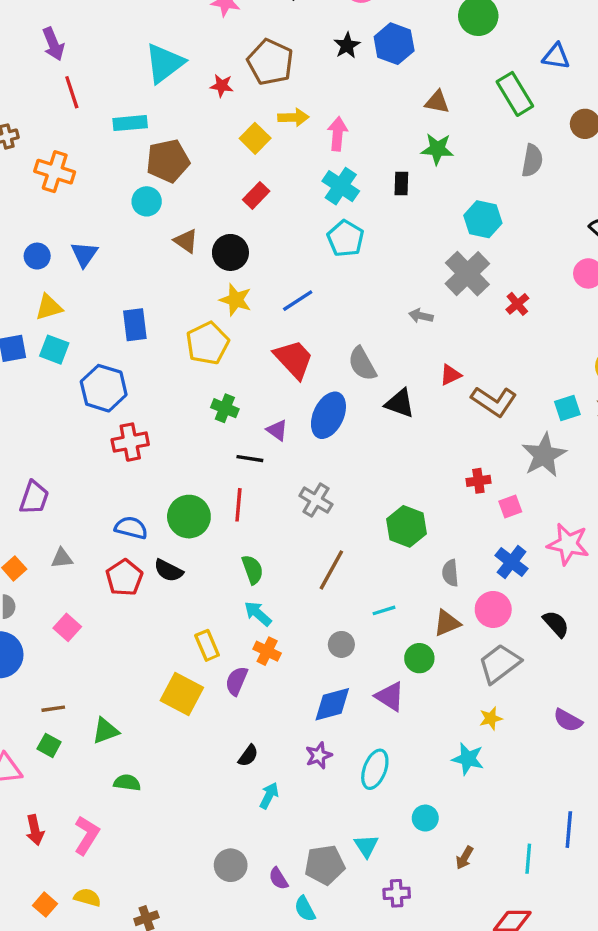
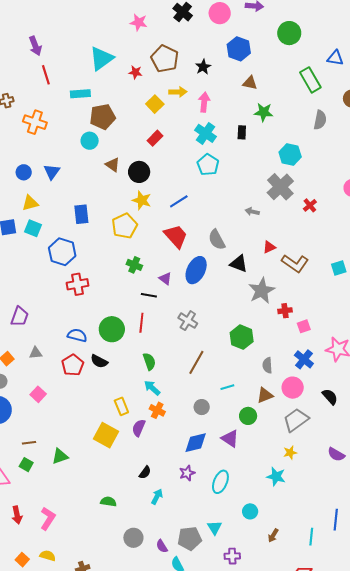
black star: (347, 45) -> (203, 67), moved
brown triangle: (437, 102) -> (250, 83), moved
gray star: (544, 455) -> (262, 291), moved
green semicircle: (127, 783) -> (108, 502), moved

